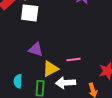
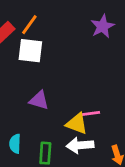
yellow triangle: (50, 69) -> (77, 124), moved, turned 48

